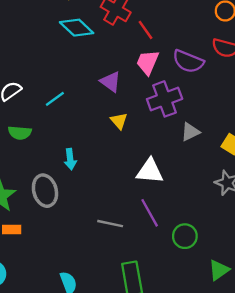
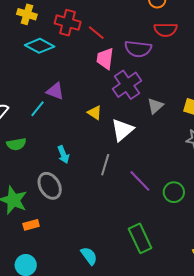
purple triangle: (111, 82) -> (55, 91), moved
white triangle: (150, 171) -> (122, 130), moved, turned -30
gray line: (110, 224) -> (105, 165), moved, turned -70

